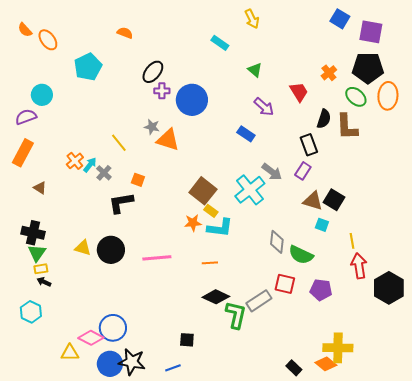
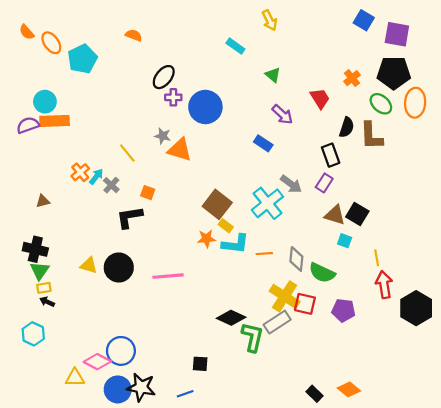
cyan pentagon: (88, 67) -> (82, 59), moved
orange rectangle: (23, 153) -> (55, 121), moved, turned 60
brown triangle: (40, 188) -> (43, 201), turned -48
orange line: (210, 263) -> (264, 254), moved
yellow cross: (338, 348) -> (285, 296), moved, turned 32

